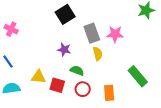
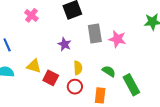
pink cross: (11, 29) -> (31, 15), moved
yellow semicircle: (98, 54) -> (78, 68), moved
green semicircle: (77, 71) -> (109, 71), moved

